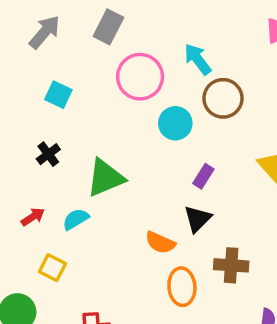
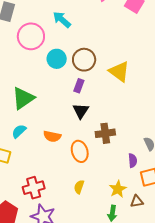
brown circle: (223, 98) -> (84, 60), moved
cyan semicircle: (76, 219) -> (19, 131), moved
orange semicircle: (160, 243) -> (52, 136), moved

